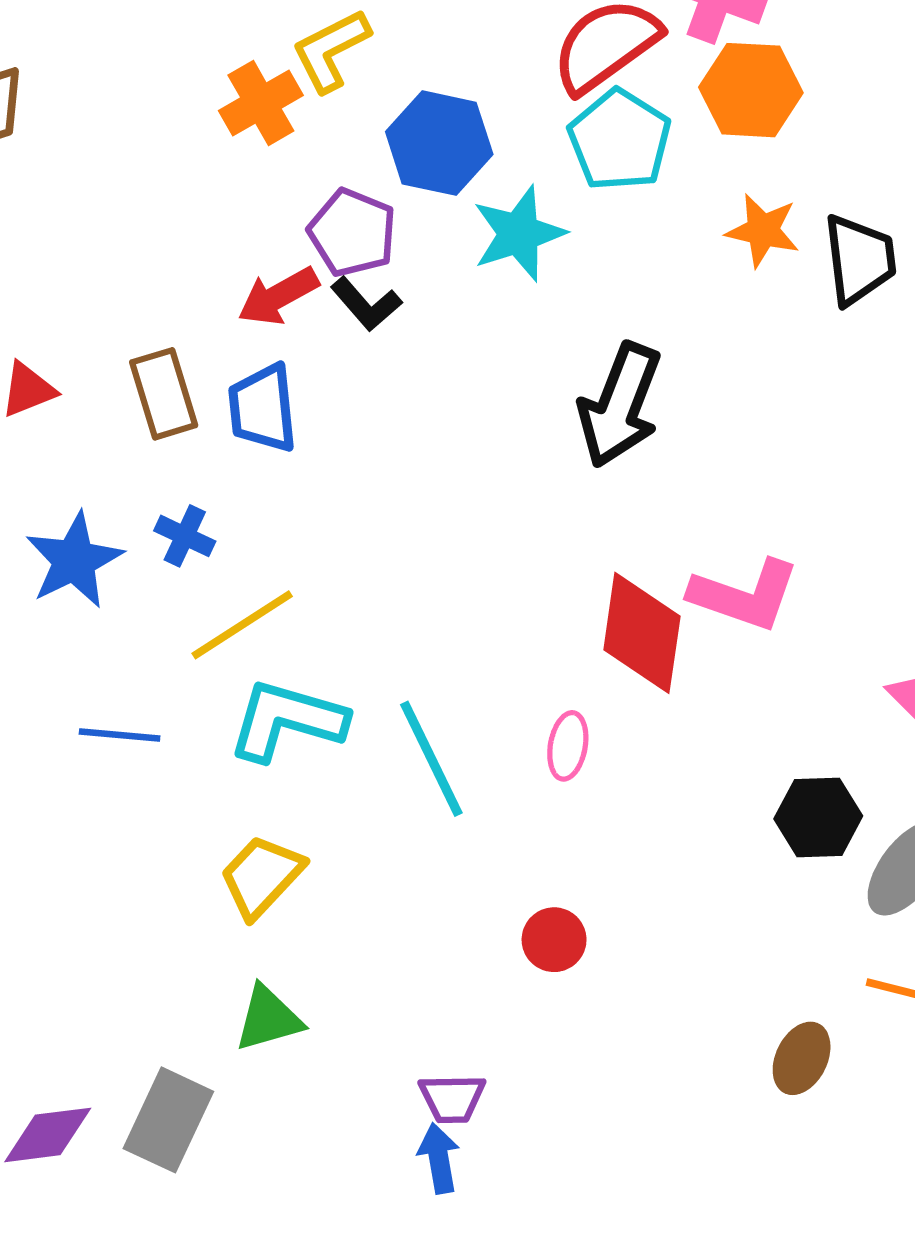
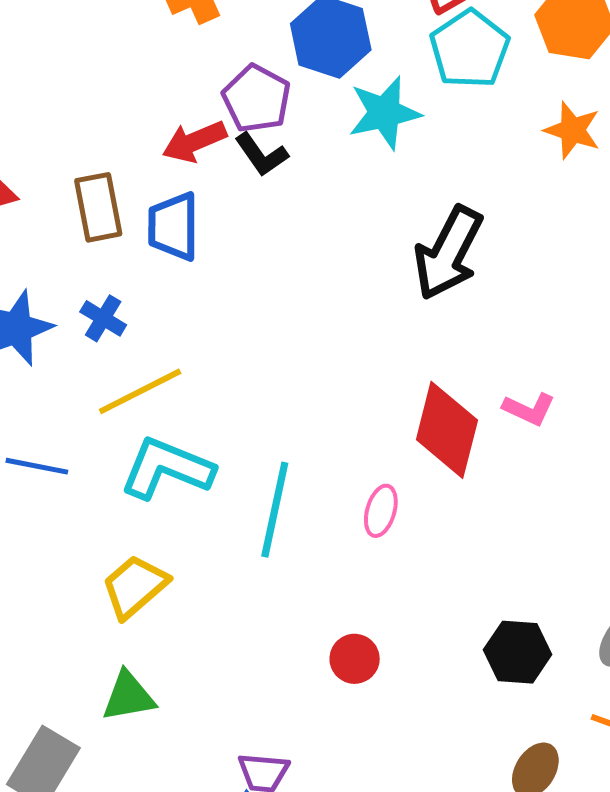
pink L-shape: (745, 595) -> (529, 409), size x0.6
cyan line: (431, 759) -> (275, 510), turned 32
black hexagon: (818, 817) -> (518, 652), moved

